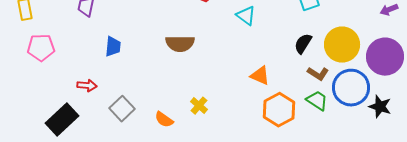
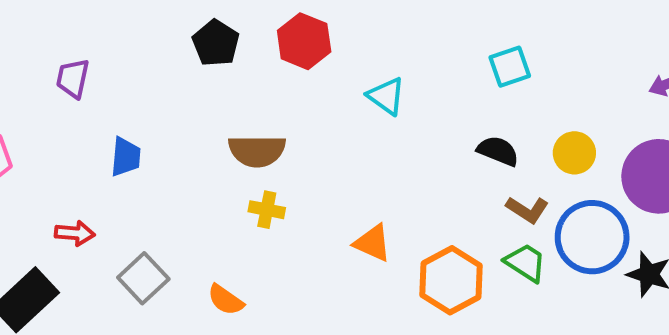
black semicircle: (303, 44) -> (498, 151), turned 80
yellow circle: (342, 45) -> (574, 153), size x0.6
orange triangle: (260, 76) -> (373, 243), moved
yellow cross: (199, 106) -> (267, 210), moved, turned -30

